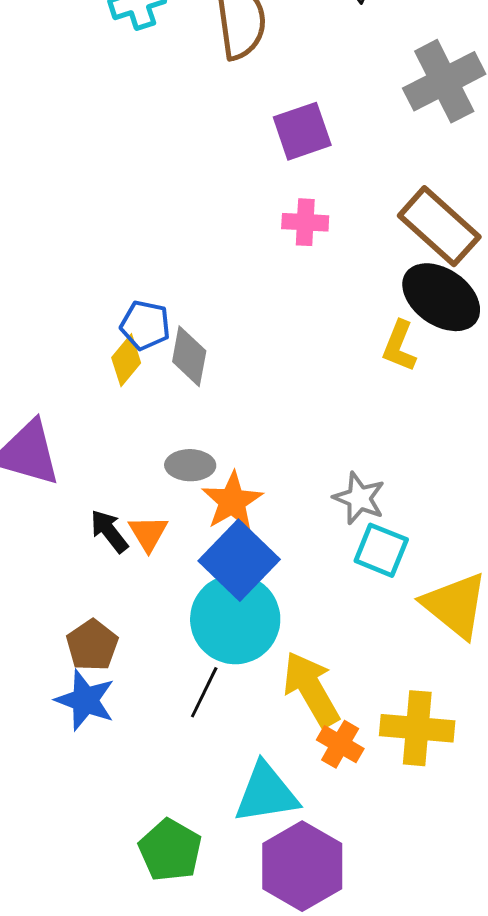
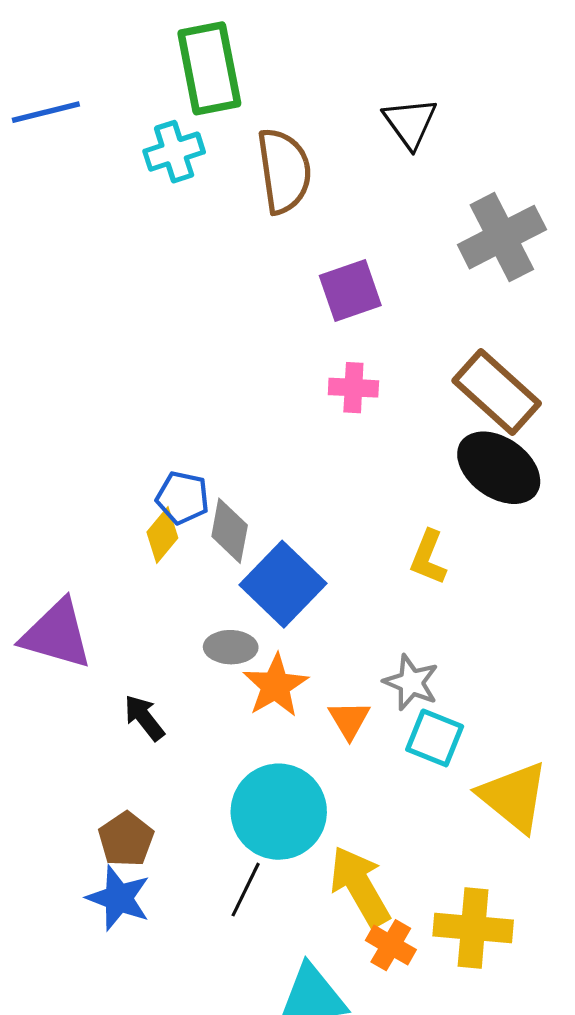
yellow L-shape: (399, 346) -> (428, 557), moved
orange triangle: (148, 533) -> (349, 720), moved
blue square: (239, 560) -> (283, 584), moved

